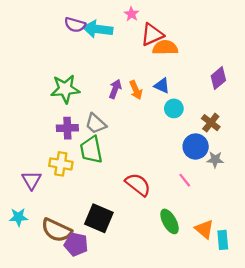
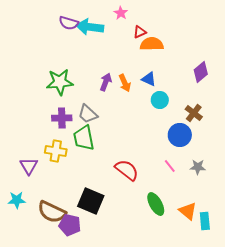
red triangle: (152, 35) -> (140, 32), size x0.6
gray star: (215, 160) -> (198, 167), moved

